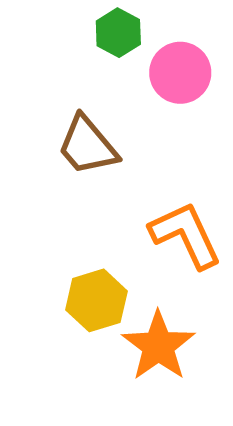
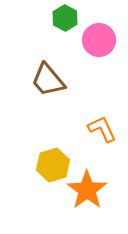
orange L-shape: (186, 235) -> (102, 129), size x0.7

